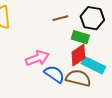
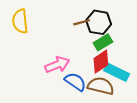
black hexagon: (92, 18) -> (99, 22), moved
green rectangle: (80, 37) -> (103, 42), turned -48

